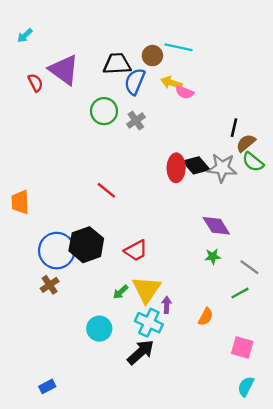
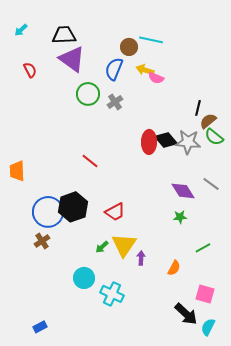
black trapezoid: (117, 64) -> (64, 35), moved
purple triangle: (64, 70) -> (72, 59), moved
gray line: (249, 267) -> (211, 184), moved
cyan cross: (149, 323) -> (112, 294), moved
black arrow: (141, 352) -> (186, 314), moved, turned 85

